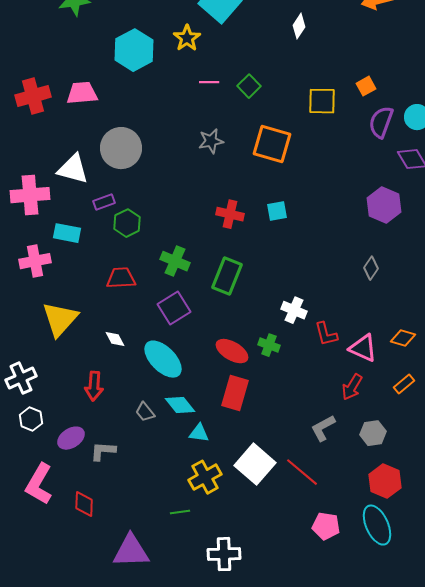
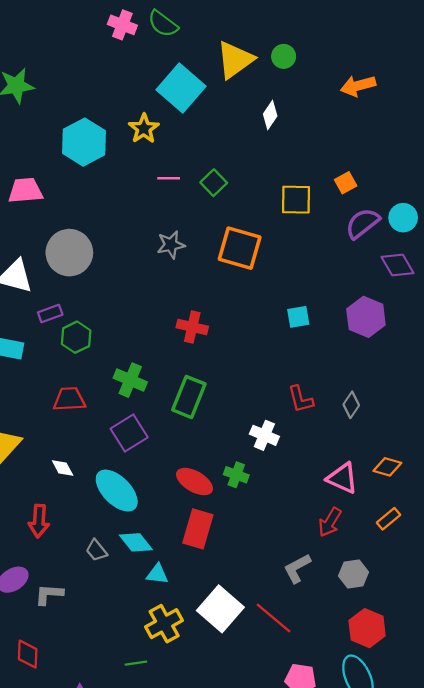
purple semicircle: (381, 122) -> (363, 223), turned 32
cyan square: (277, 211) -> (298, 317), moved
gray diamond: (371, 268) -> (351, 405), moved
red L-shape: (326, 334) -> (301, 399), moved

